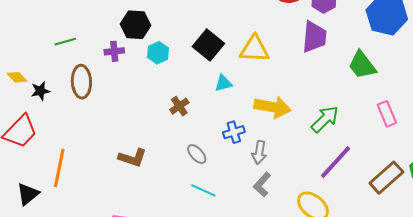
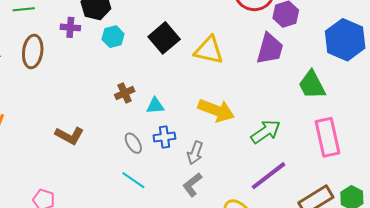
cyan triangle: (223, 83) -> (155, 106), moved
pink rectangle: (387, 114) -> (328, 137), size x1.5
blue cross: (234, 132) -> (164, 137), moved

